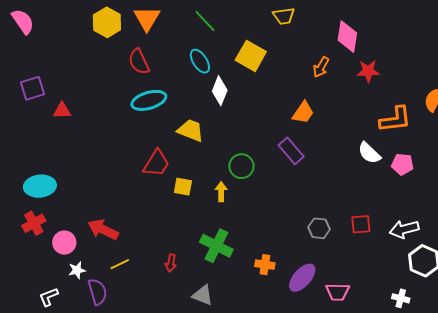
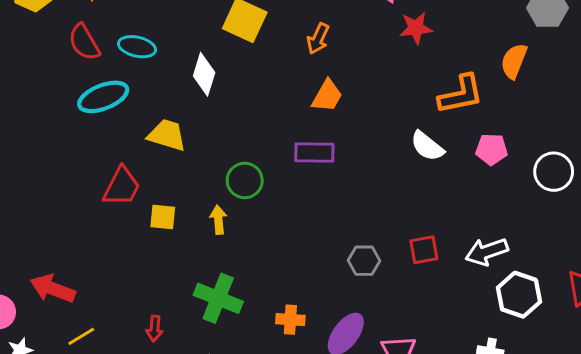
cyan ellipse: (200, 61) -> (137, 47), moved, turned -40
orange arrow: (321, 67) -> (318, 39), moved
purple rectangle: (291, 151) -> (314, 153), turned -44
pink pentagon: (402, 164) -> (492, 149), moved

